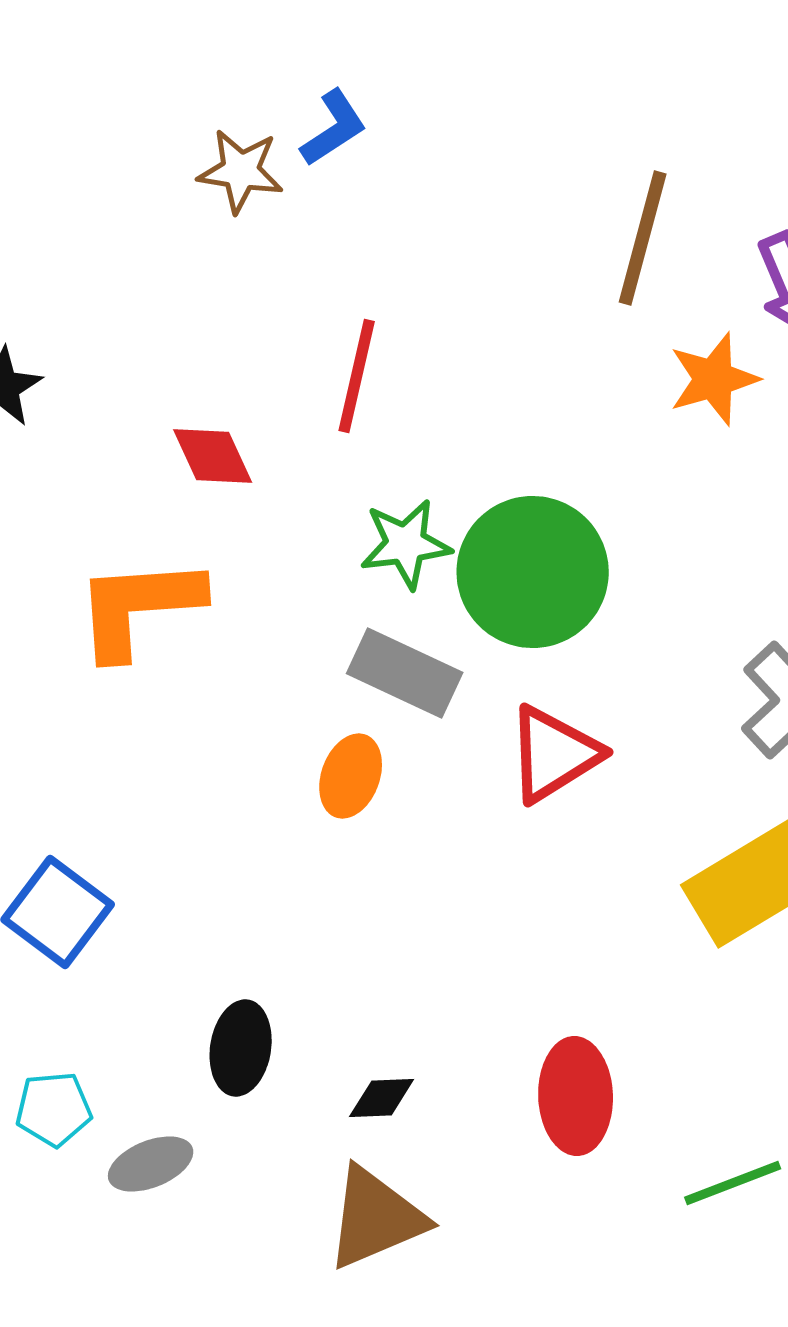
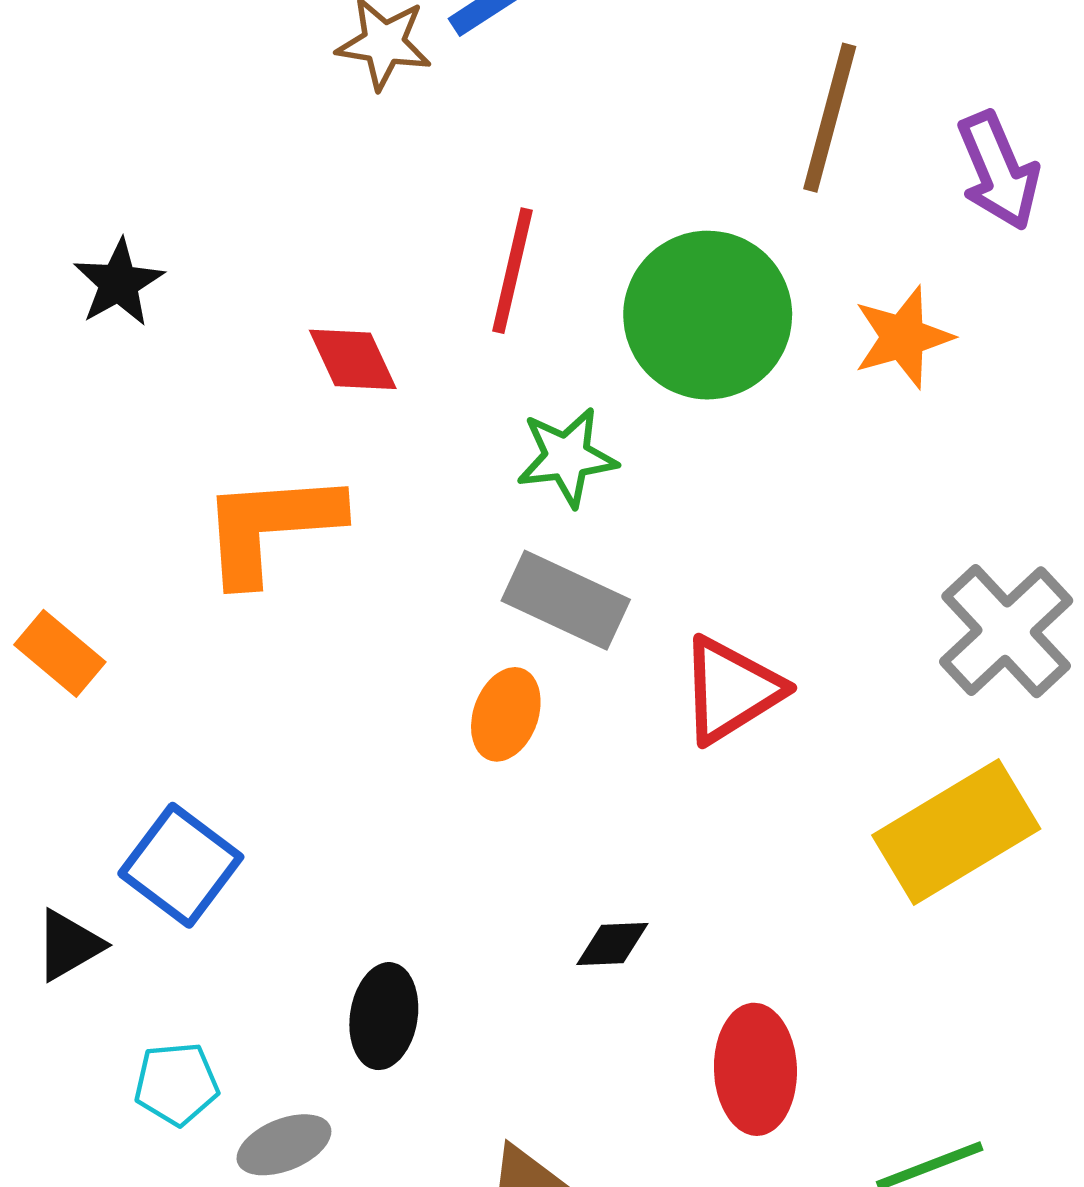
orange star: (714, 379) -> (903, 337), moved
green circle: (533, 572) -> (708, 315), moved
black diamond: (382, 1098) -> (612, 944), moved

